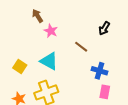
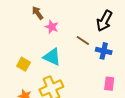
black arrow: (104, 28) -> (104, 21), size x1.5
blue cross: (100, 71) -> (104, 51), moved

